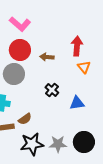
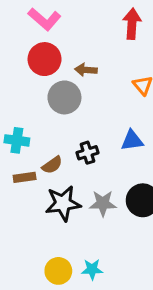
red arrow: (77, 46) -> (132, 24), moved
gray circle: (14, 74) -> (64, 97), moved
black cross: (52, 90) -> (87, 153), moved, turned 32

